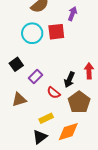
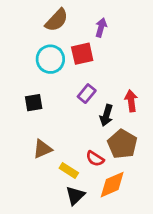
black square: (16, 64) -> (34, 103), turned 32
purple rectangle: (36, 77) -> (87, 94), moved
red semicircle: (54, 93) -> (95, 159), moved
yellow rectangle: (46, 118) -> (69, 170), moved, turned 64

